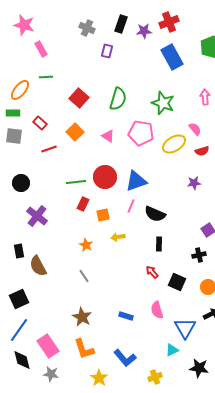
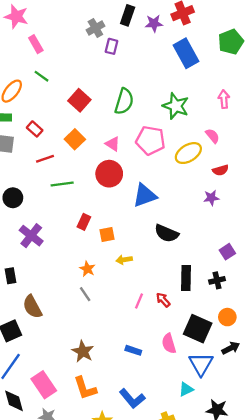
gray cross: (87, 28) -> (95, 28), moved, turned 35
green line: (46, 77) -> (42, 76), turned 40
red semicircle: (202, 151) -> (220, 170), moved
red circle: (105, 177) -> (109, 174), moved
green line: (76, 182) -> (62, 184), moved
pink line: (131, 206) -> (139, 301), moved
black rectangle: (159, 244) -> (186, 278), moved, size x1.5
brown semicircle: (38, 266) -> (32, 307), moved
gray line: (84, 276) -> (85, 294), moved
black square: (177, 282) -> (198, 329), moved, size x1.4

